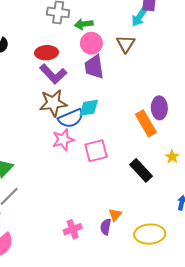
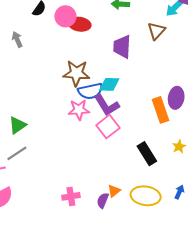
pink circle: (91, 43) -> (65, 16), moved
purple L-shape: (53, 74) -> (107, 105), moved
pink square: (96, 151) -> (108, 127), turned -35
yellow ellipse: (150, 234) -> (146, 196), moved

